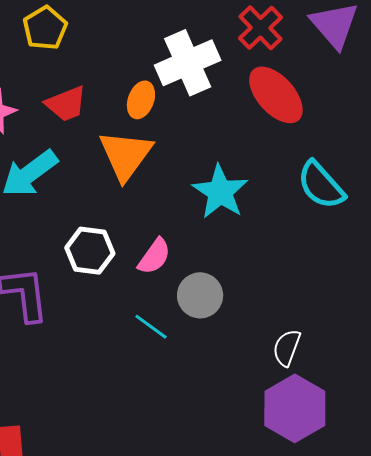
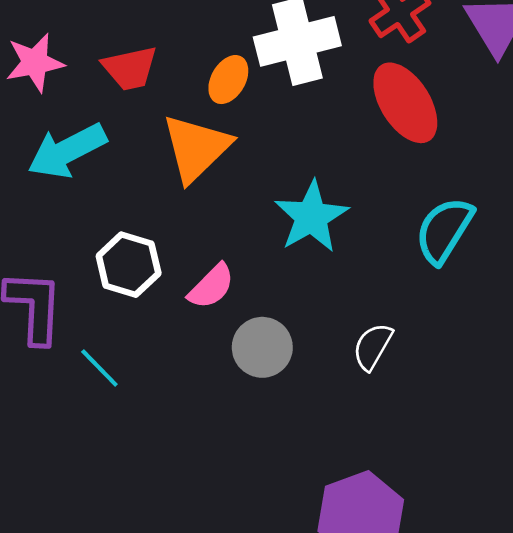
cyan semicircle: (321, 185) -> (444, 230), turned 64
cyan line: (151, 327) -> (99, 368), moved
white semicircle: (287, 348) -> (373, 347), moved

